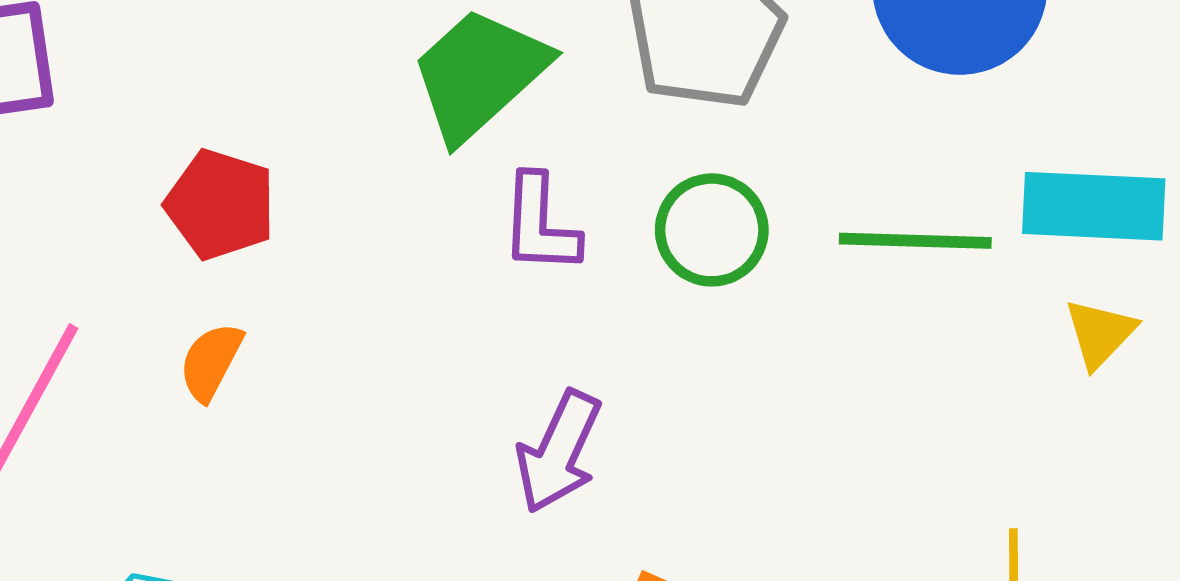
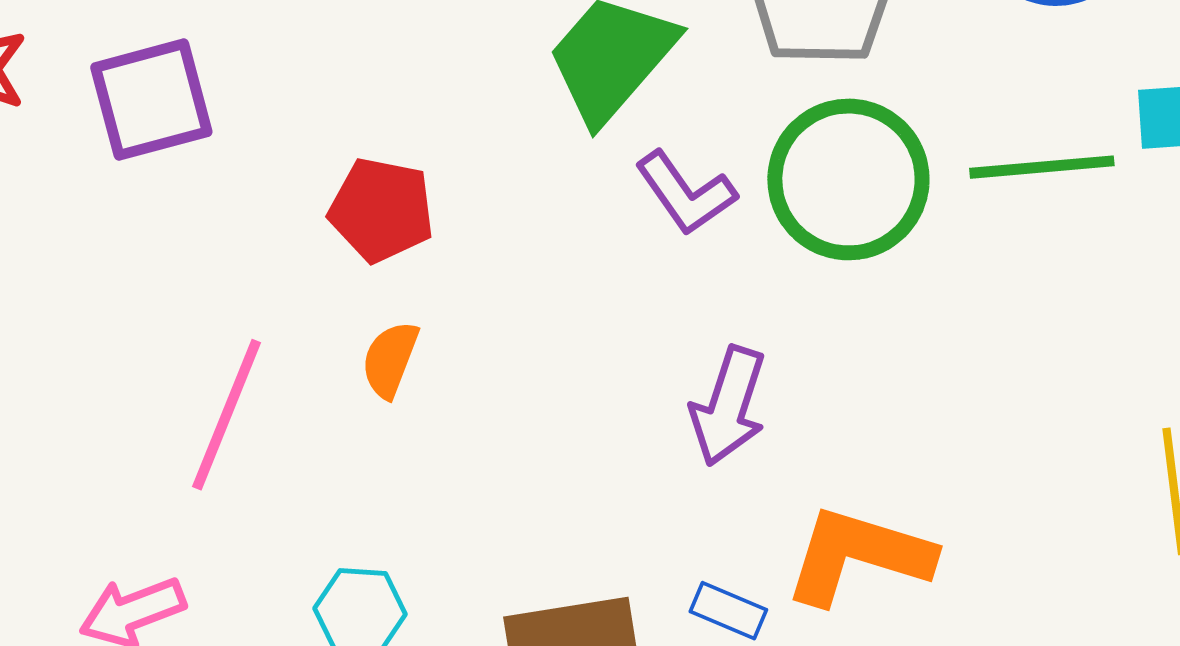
purple L-shape: (540, 224) -> (686, 193), turned -31
green circle: (712, 230) -> (848, 179), size x1.5

